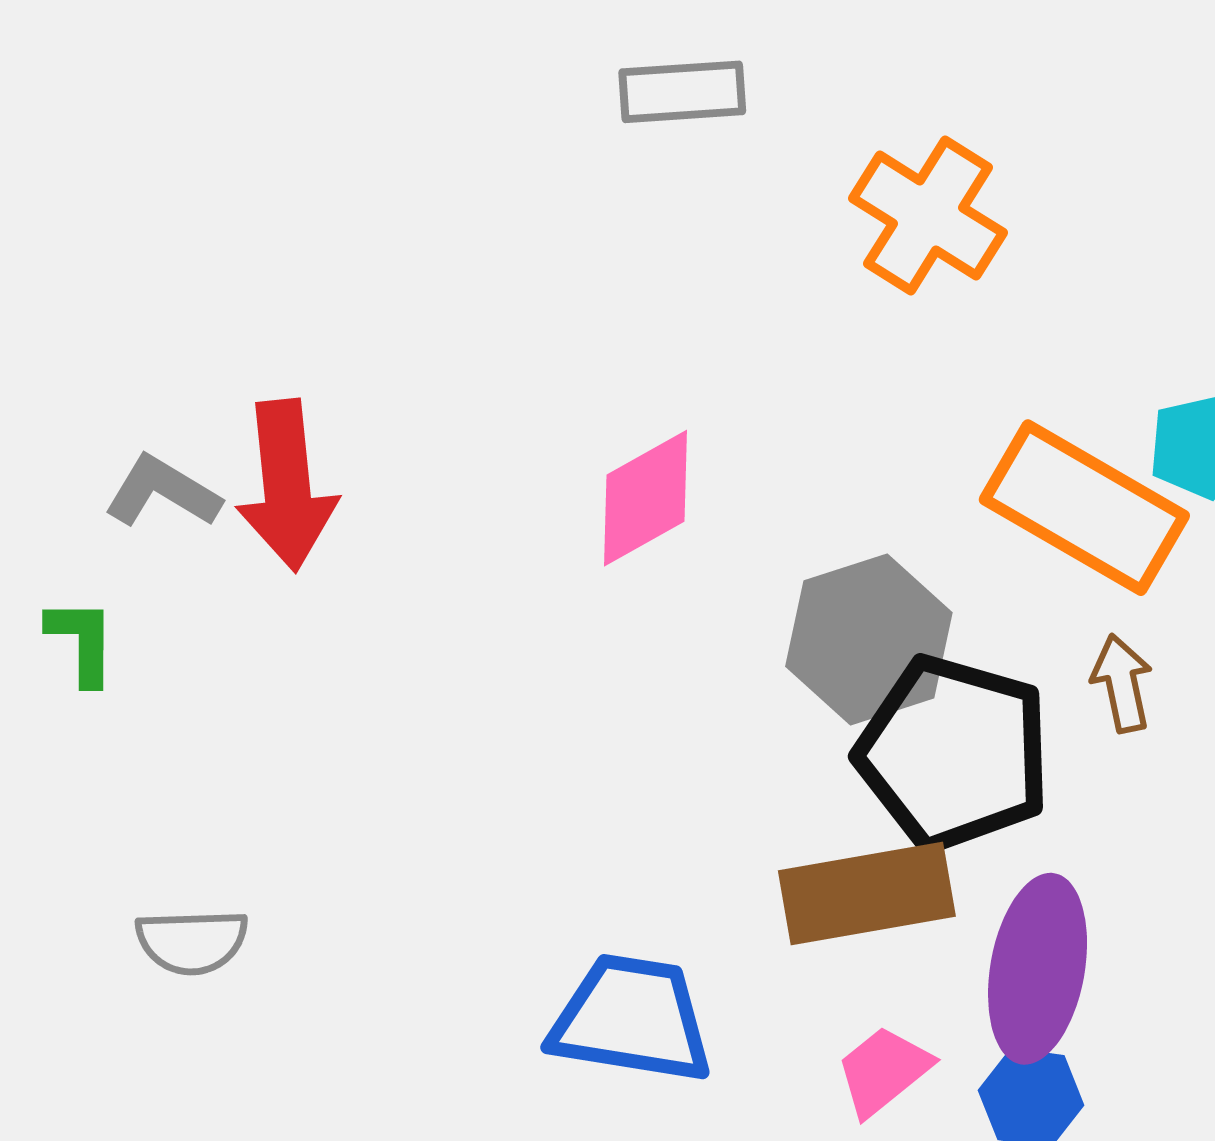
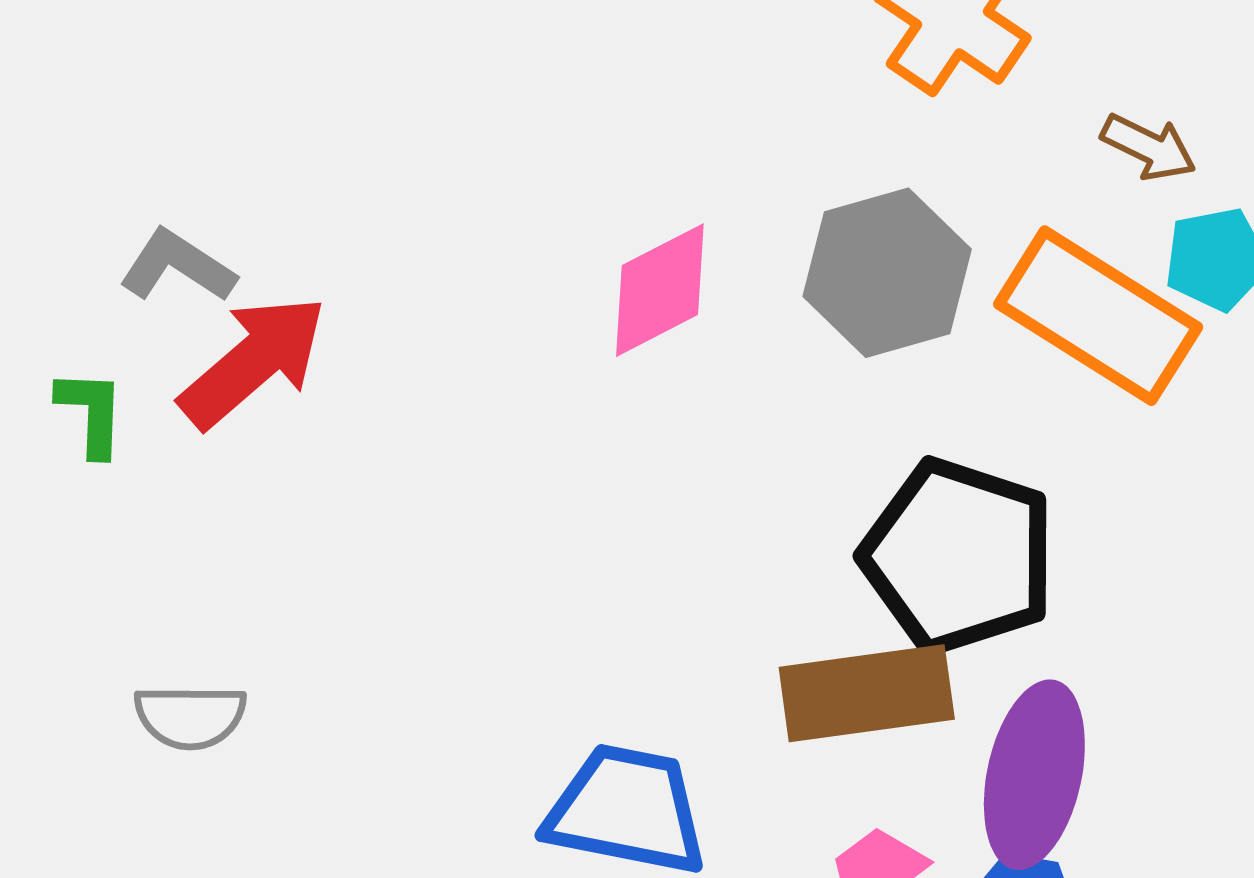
red arrow: (287, 485) -> (253, 362), moved, turned -127
gray hexagon: (869, 639) -> (887, 273), moved
brown arrow: (1122, 683) -> (1149, 147), moved, turned 126

